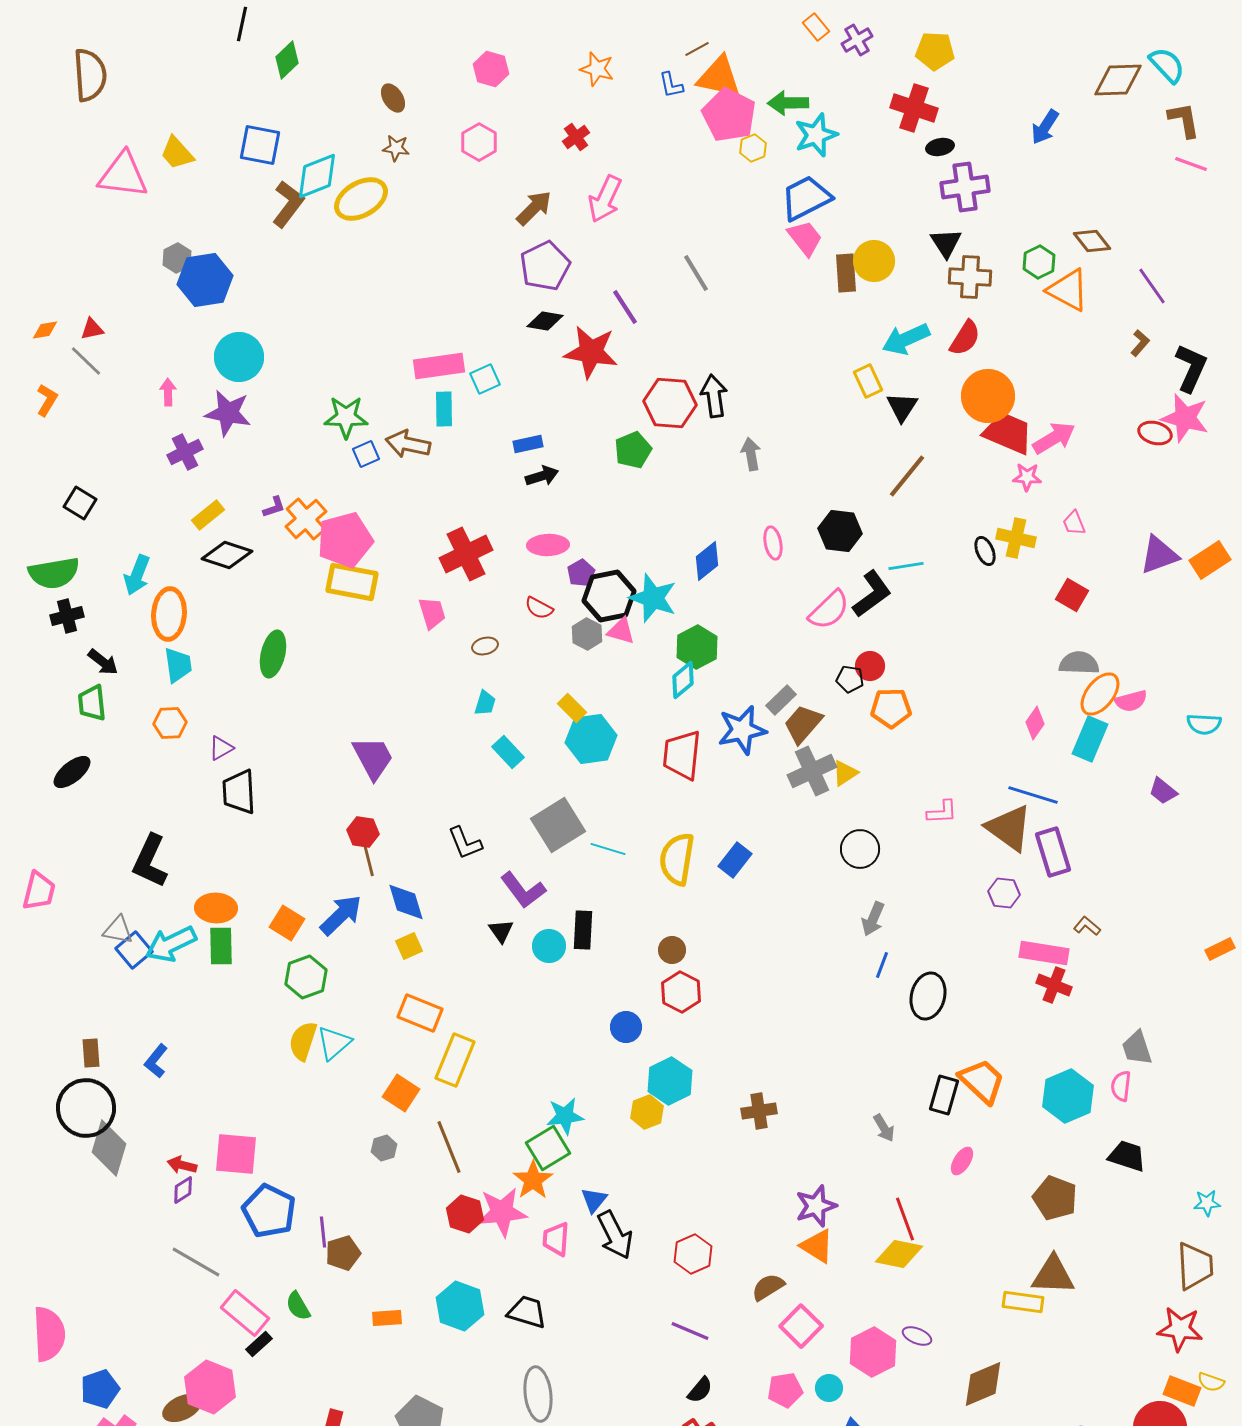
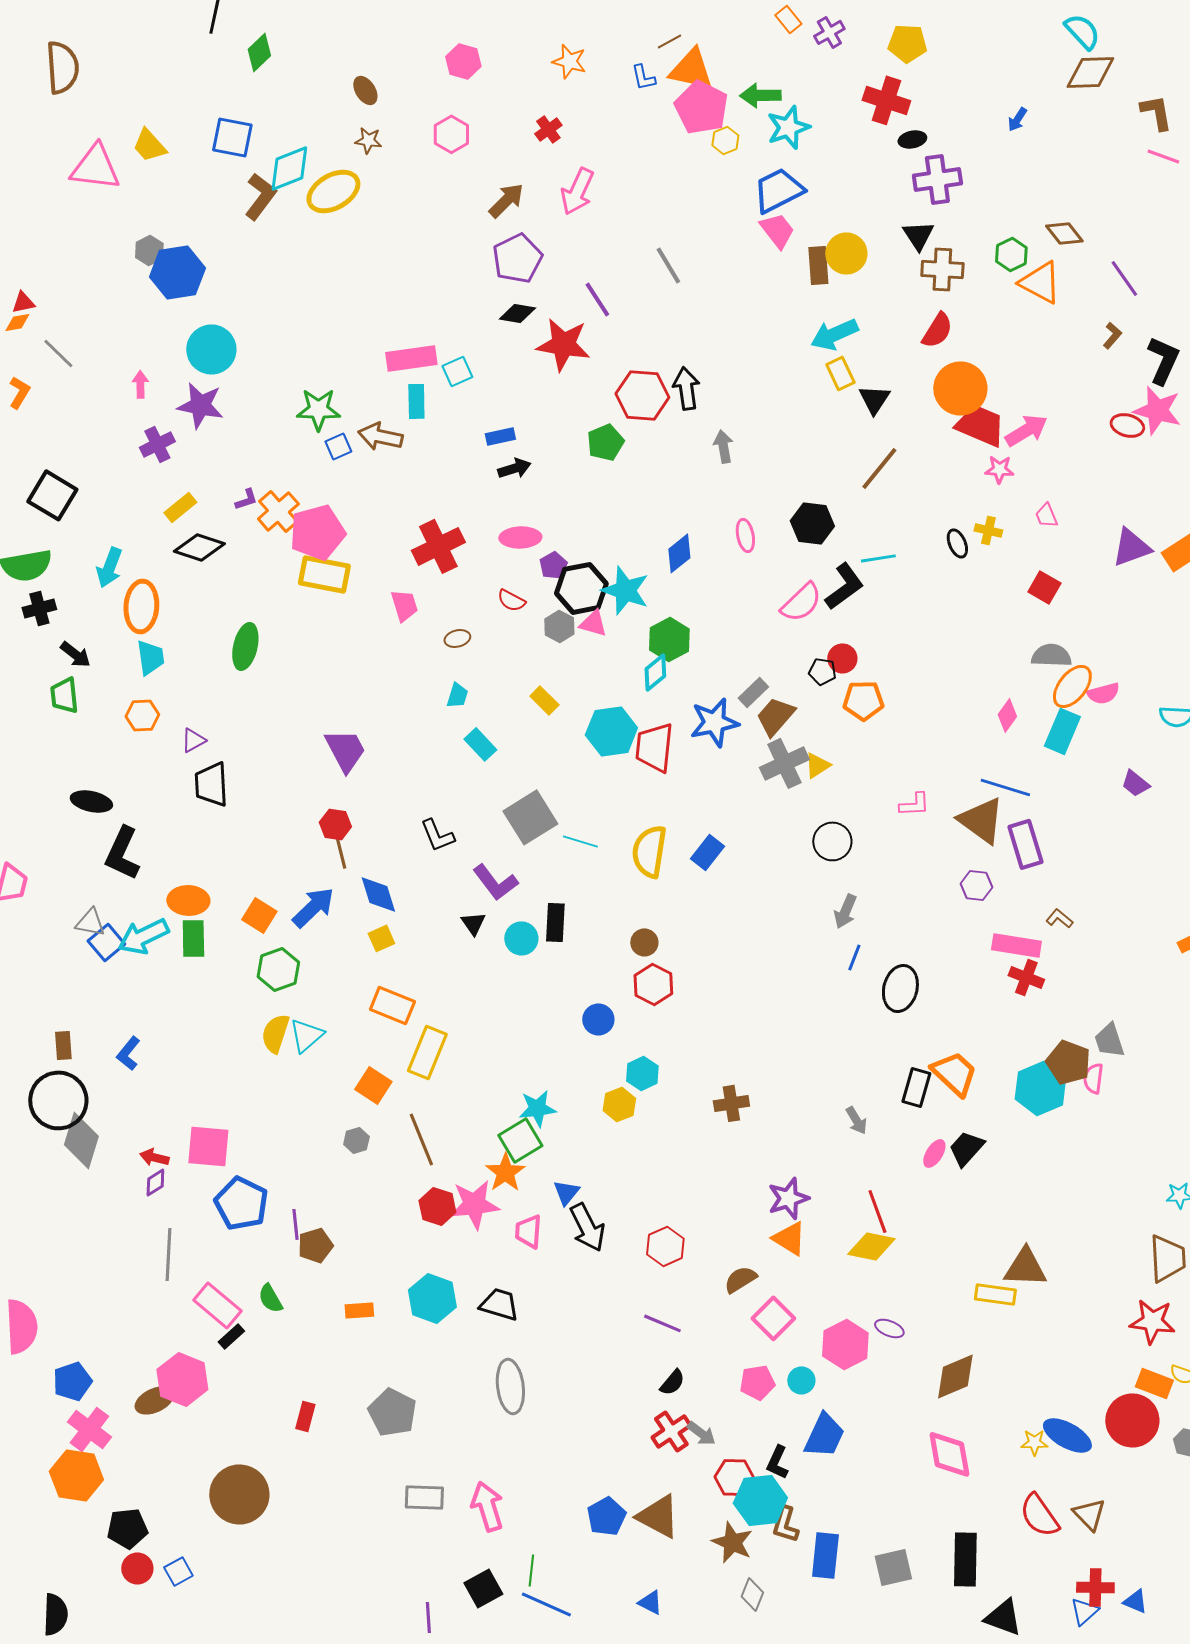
cyan semicircle: (1167, 65) -> (1082, 31), moved
blue arrow: (1045, 127) -> (1017, 119), size x0.7
red triangle: (92, 329) -> (23, 302), moved
cyan arrow: (906, 339) -> (834, 334), moved
black square: (80, 503) -> (52, 495), size x1.5
yellow cross: (1016, 538) -> (988, 530), size x0.7
cyan hexagon: (591, 739) -> (611, 731), moved
black ellipse: (72, 772) -> (91, 801), moved, turned 51
cyan hexagon: (670, 1081) -> (642, 1073), size x0.7
black trapezoid: (1127, 1156) -> (966, 1148), moved, turned -66
brown pentagon: (1055, 1198) -> (1068, 1062), moved
gray line: (196, 1262) -> (168, 1254), turned 63

